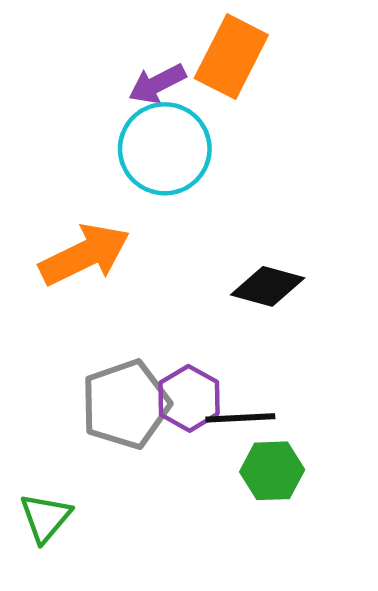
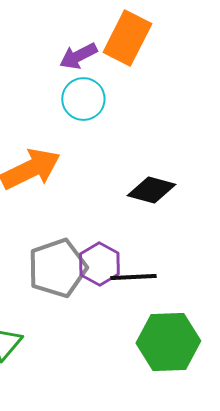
cyan circle: (165, 149) -> (83, 99), size x0.7
green hexagon: (272, 471) -> (168, 342), moved, size x1.5

